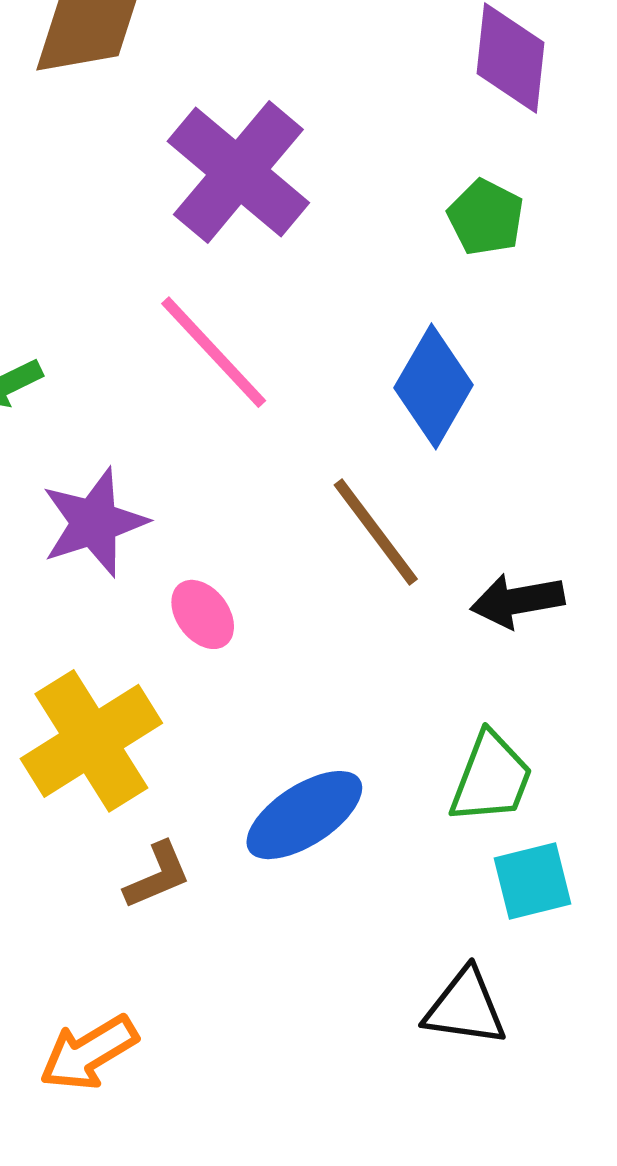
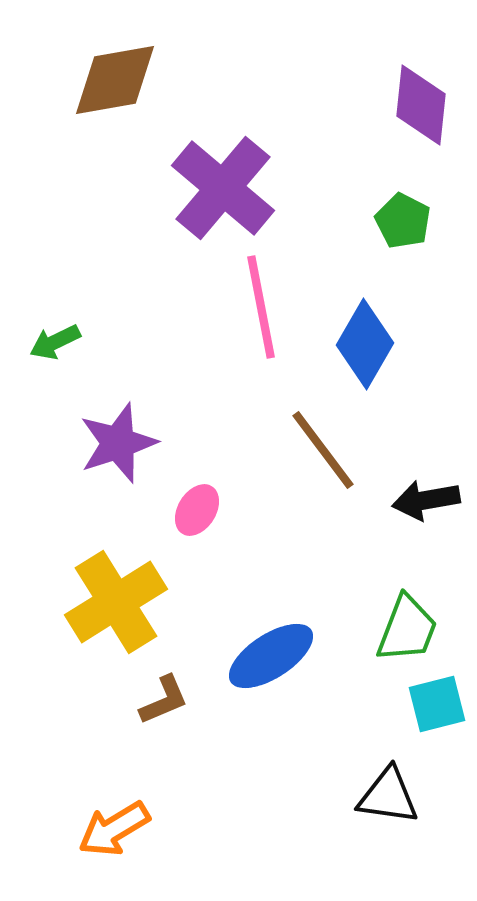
pink line: (214, 352) -> (261, 307), moved, turned 32
pink ellipse: (203, 614) -> (197, 510), turned 69

